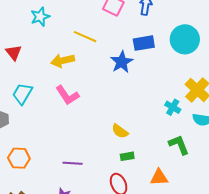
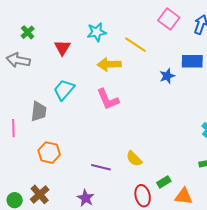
cyan star: (40, 17) -> (97, 32), moved
blue star: (122, 62) -> (167, 76), size x0.7
yellow semicircle: (120, 131) -> (134, 159), moved
green rectangle: (127, 156) -> (164, 182), moved, turned -32

